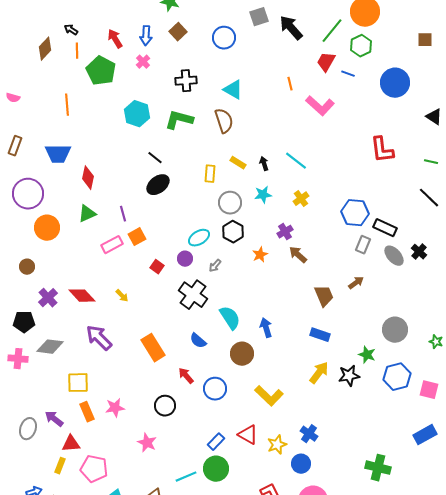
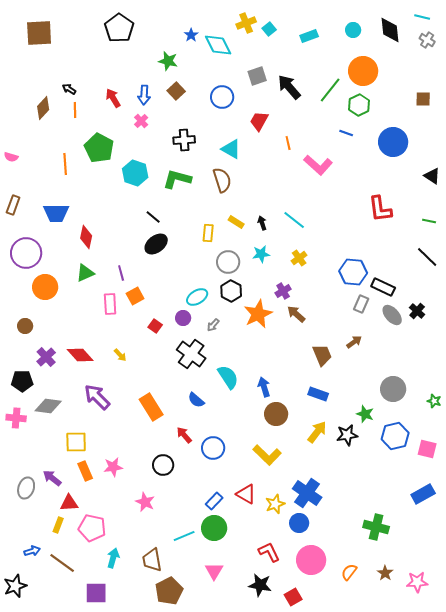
red trapezoid: (326, 62) -> (259, 121), moved
green pentagon: (101, 71) -> (99, 148), moved
pink rectangle: (112, 245) -> (110, 304), turned -65
orange star: (260, 255) -> (258, 314), size x1.8
brown circle: (242, 354) -> (276, 414), moved
blue cross: (309, 434) -> (307, 493), size x1.6

